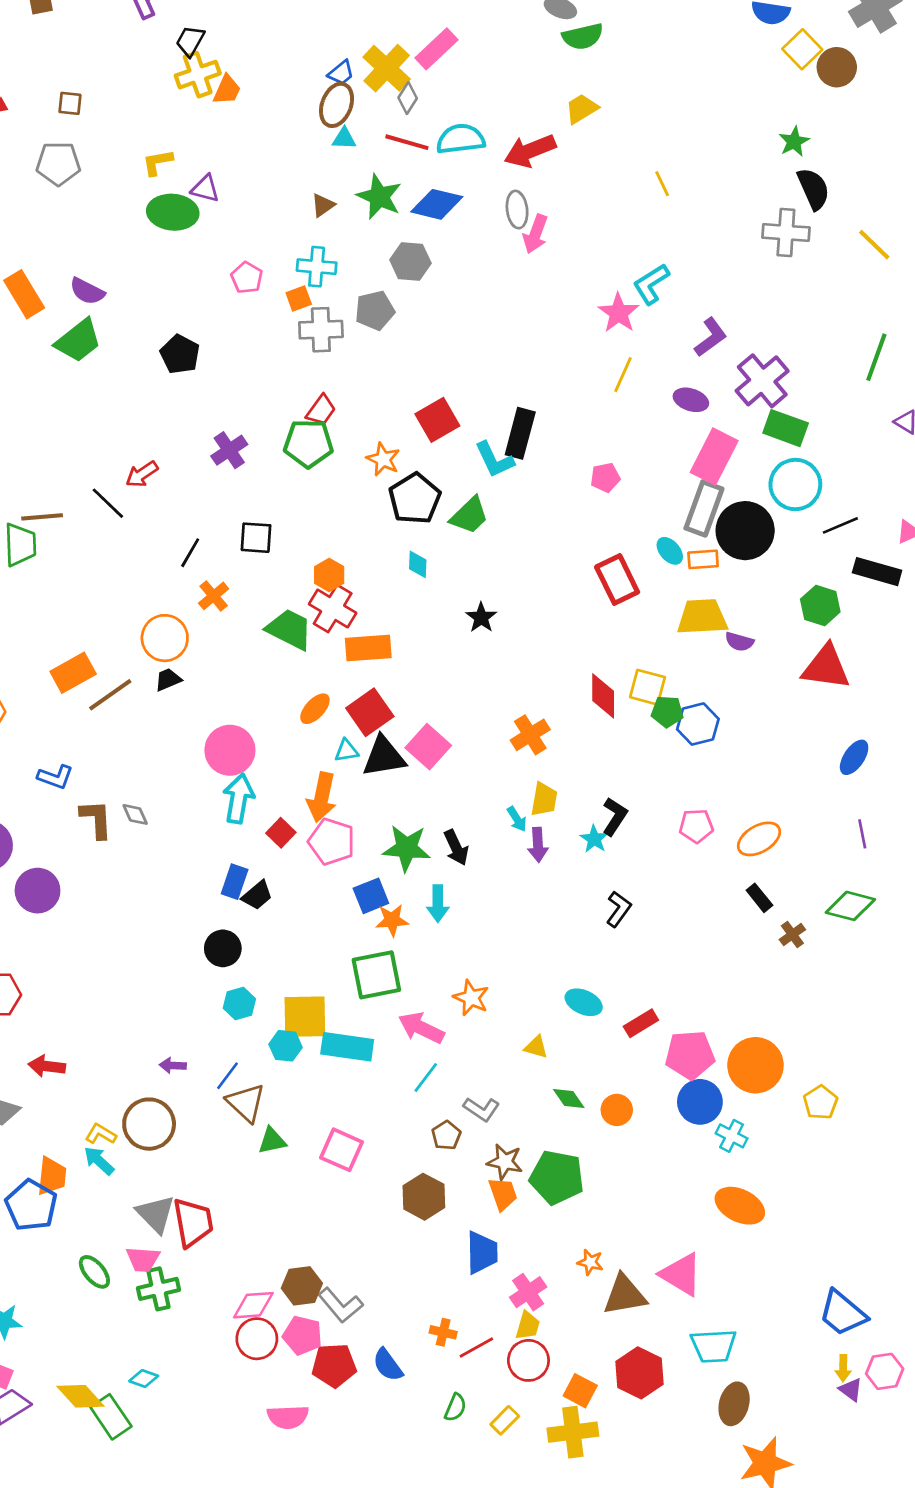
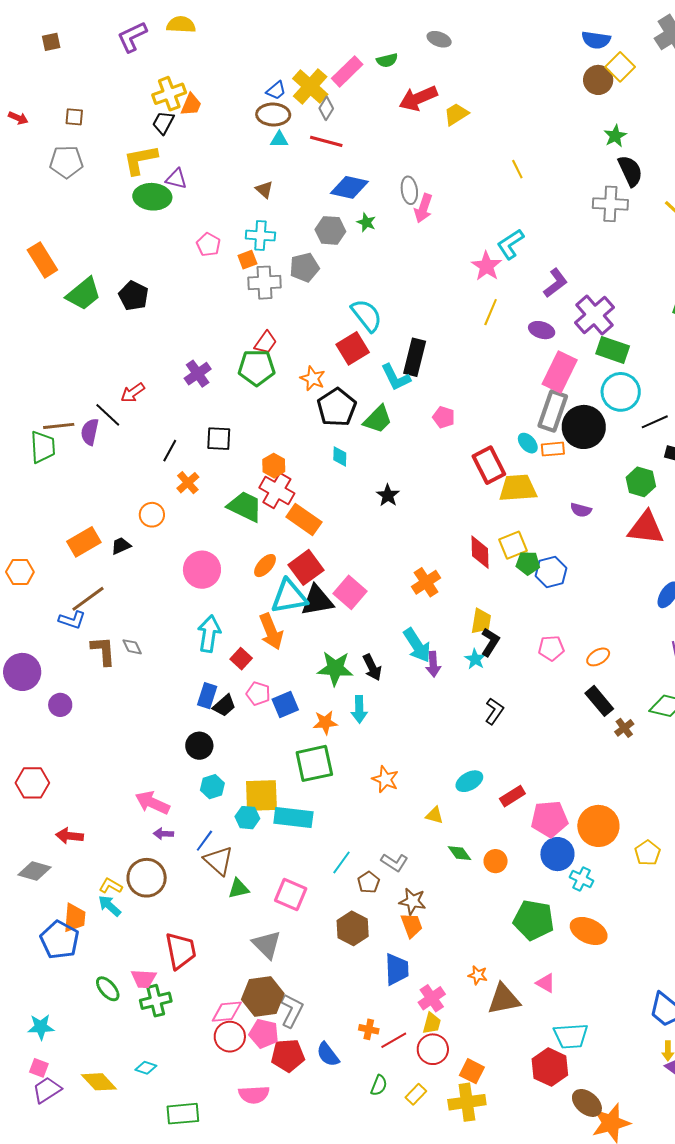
green semicircle: (583, 36) -> (387, 60), moved, size x0.7
black trapezoid: (190, 41) -> (163, 123), moved
brown circle: (837, 67) -> (598, 80), moved
brown ellipse: (337, 105) -> (273, 115), turned 72
cyan semicircle: (461, 139) -> (367, 315), moved, turned 60
red arrow: (530, 151) -> (418, 98), moved
yellow L-shape: (157, 162) -> (140, 160), size x1.5
green star: (379, 197) -> (366, 222), moved, size x0.6
brown triangle: (323, 205) -> (264, 190), turned -42
purple semicircle: (87, 291) -> (90, 432), moved, turned 76
black pentagon: (180, 354) -> (134, 296), moved
pink pentagon: (605, 477) -> (444, 417), moved, turned 30
yellow trapezoid: (702, 617) -> (518, 488), moved
orange circle: (165, 638) -> (152, 515), size x0.7
orange rectangle: (368, 648) -> (304, 519), turned 40
black trapezoid: (168, 680) -> (121, 546), moved
yellow square: (648, 687) -> (513, 545), turned -36
brown line: (110, 695) -> (88, 599), moved
pink circle: (230, 750) -> (202, 570), moved
cyan triangle: (346, 751) -> (289, 596), size x2.0
orange arrow: (322, 797) -> (271, 632), turned -33
yellow trapezoid: (544, 799) -> (481, 621), moved
cyan arrow: (517, 819) -> (417, 645), size x1.8
orange ellipse: (759, 839) -> (598, 657), size x0.7
pink pentagon: (332, 842) -> (258, 694), moved, size x0.7
purple circle: (38, 891) -> (60, 705), size x0.7
blue square: (371, 896) -> (285, 705), moved
black rectangle: (759, 898) -> (599, 701), size x1.4
cyan ellipse: (584, 1002) -> (469, 781), turned -52
pink arrow: (421, 1028) -> (152, 803), moved
cyan line: (426, 1077) -> (342, 862), moved
green pentagon: (557, 1177) -> (534, 920), moved
gray triangle: (156, 1214) -> (267, 945), moved
pink triangle: (681, 1274) -> (546, 983), size x0.6
brown hexagon: (302, 1286) -> (263, 997), size x1.4
gray L-shape: (340, 1305) -> (292, 1010), turned -112
red hexagon: (639, 1373) -> (550, 1067), moved
brown ellipse: (734, 1404) -> (587, 1103), moved, turned -64
green rectangle: (111, 1417) -> (183, 1114), moved, turned -60

